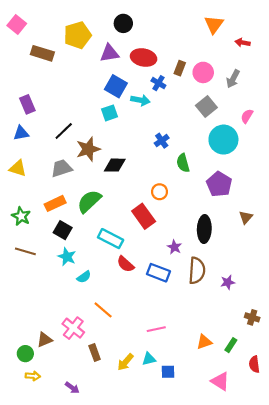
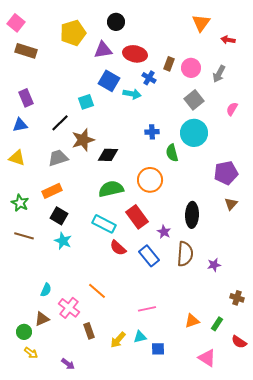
brown rectangle: (42, 53) -> (26, 51), moved
cyan square: (109, 113) -> (86, 102), moved
cyan circle: (223, 140) -> (194, 133), moved
blue cross: (162, 141) -> (152, 132), turned 32
purple pentagon: (219, 184) -> (226, 173), moved, turned 30
orange circle: (160, 192) -> (150, 180), size x1.6
green semicircle: (89, 201) -> (111, 189), moved, turned 30
red rectangle: (144, 216) -> (137, 217), moved
blue rectangle: (158, 273) -> (149, 256), turned 30
cyan semicircle: (84, 277) -> (46, 290), moved, turned -32
red semicircle: (254, 364) -> (239, 342), turned -49
yellow arrow: (33, 376) -> (31, 353), turned 32

